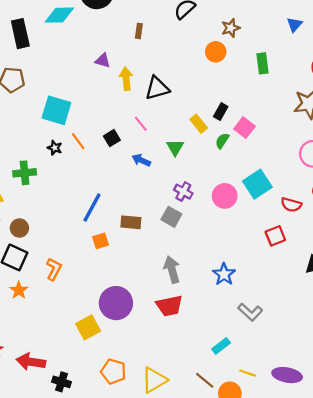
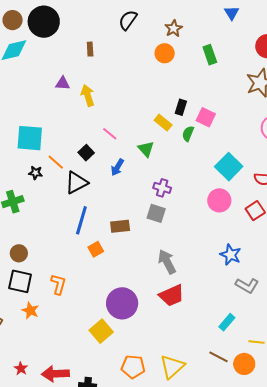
black triangle: (157, 88) -> (76, 183), moved
blue arrow: (141, 160) -> (117, 167), turned -72
pink circle: (225, 196) -> (219, 200), moved
blue star: (224, 274) -> (231, 255), moved

